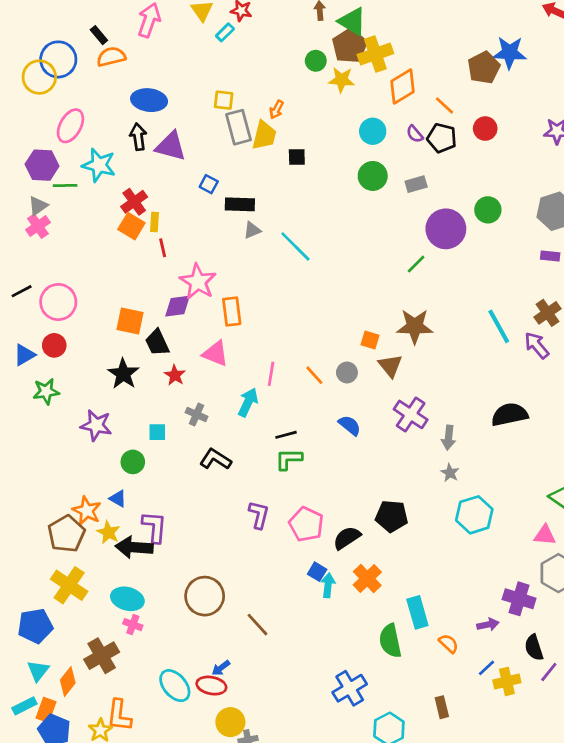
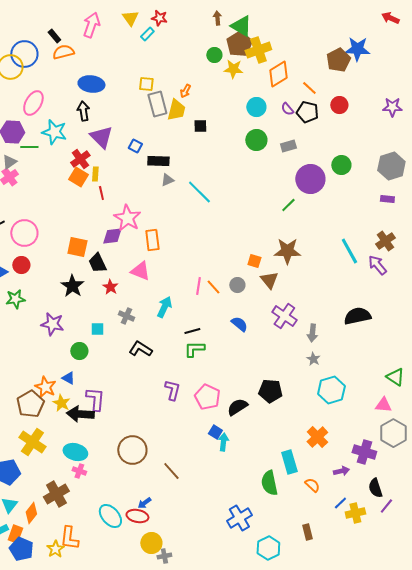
purple triangle: (171, 146) -> (101, 137), moved, turned 30
pink line: (271, 374) -> (198, 286), moved
orange cross: (367, 578) -> (317, 437), moved

